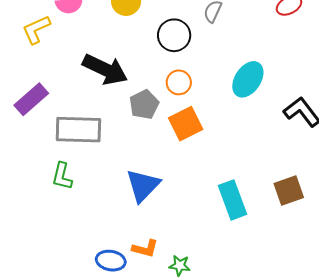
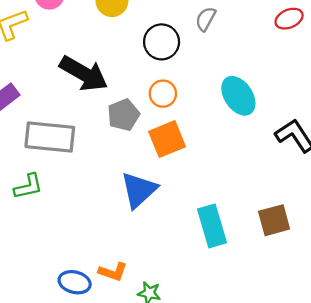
cyan ellipse: (248, 79) -> (238, 96), turned -72
green L-shape: (62, 176) -> (28, 186), turned -120
blue triangle: (143, 185) -> (139, 190), moved

